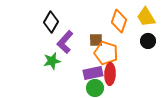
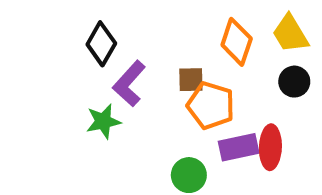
purple rectangle: (93, 73) -> (239, 147), moved
red ellipse: (110, 74) -> (270, 147), moved

